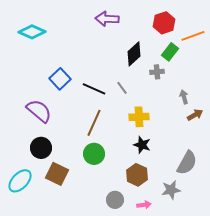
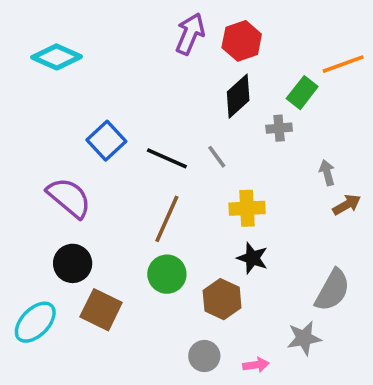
purple arrow: (107, 19) -> (190, 34), turned 110
red hexagon: (164, 23) -> (242, 41), moved
brown hexagon: (137, 175) -> (222, 299), moved

